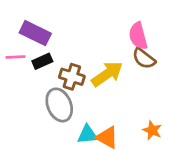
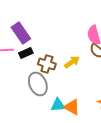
purple rectangle: (35, 33) -> (21, 33), turned 30
yellow arrow: (107, 74) -> (72, 62), size x0.7

